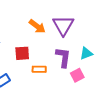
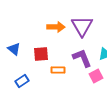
orange arrow: (37, 26) -> (56, 27), turned -36
purple L-shape: (63, 57) -> (82, 58), turned -30

